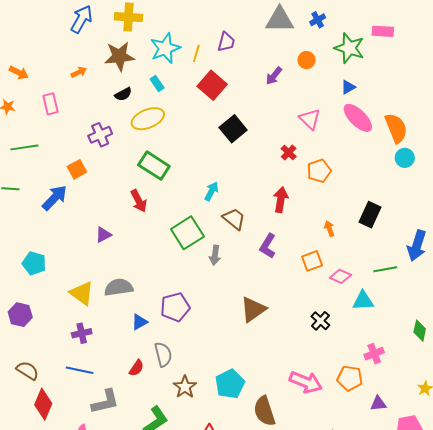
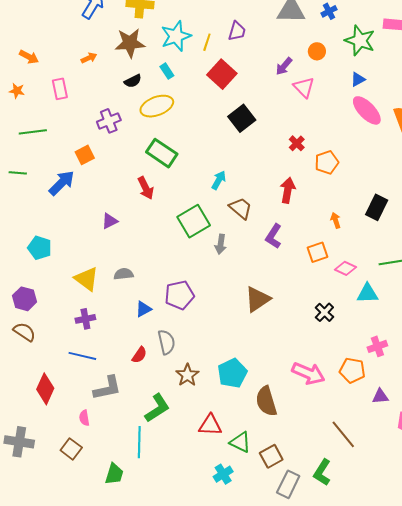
pink triangle: (310, 119) -> (304, 87), moved
gray semicircle: (119, 287) -> (124, 274), size x0.7
brown semicircle: (27, 370) -> (24, 332), moved

